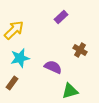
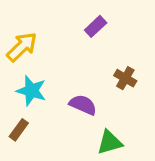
cyan star: (20, 58) -> (31, 91), turned 30

